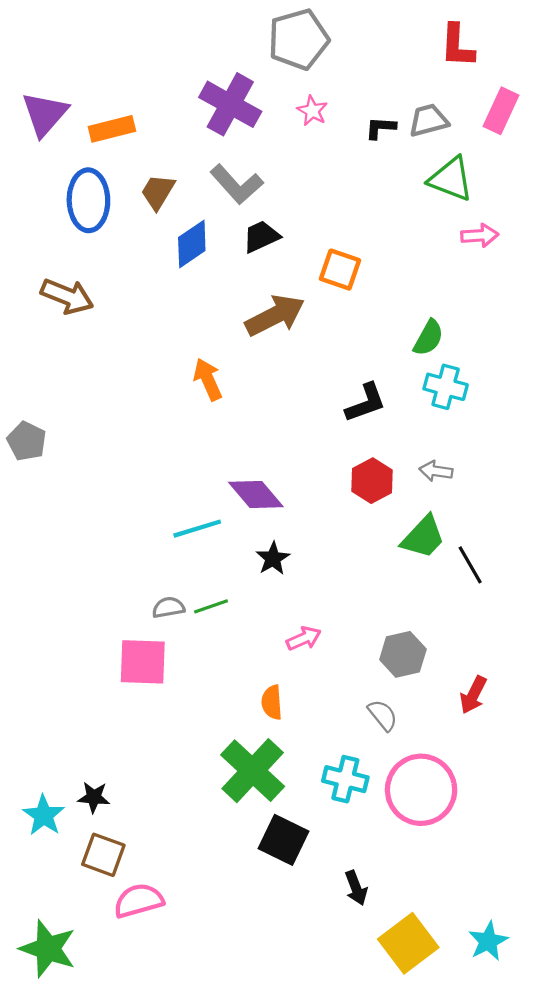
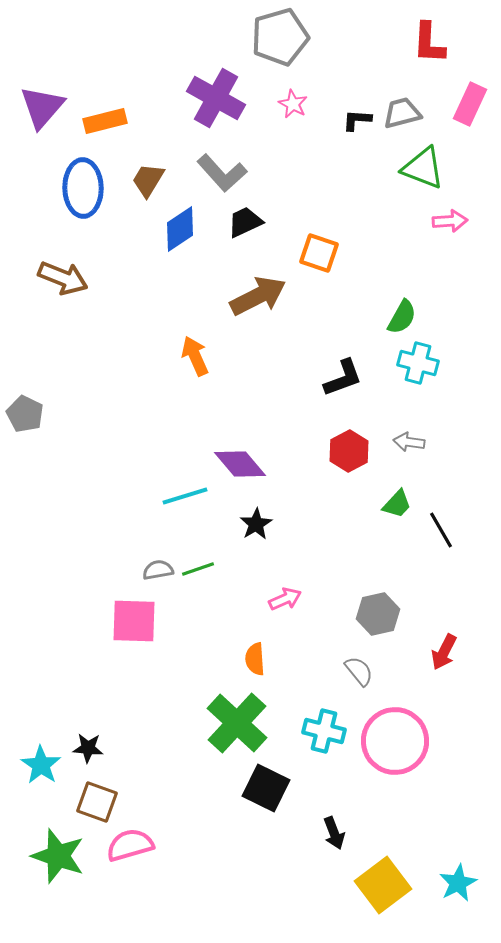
green trapezoid: (423, 537) -> (397, 504), size x0.7
green star: (48, 949) -> (58, 856), moved

